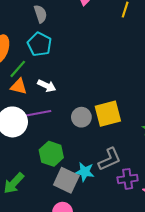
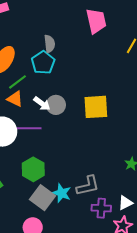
gray semicircle: (40, 14) -> (50, 44), moved
yellow square: (108, 114) -> (96, 107), moved
gray circle: (81, 117) -> (56, 105), moved

